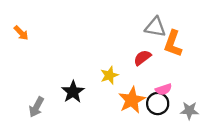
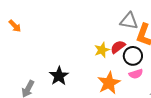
yellow star: (109, 75) -> (102, 50), moved
black circle: (158, 104) -> (133, 56), moved

